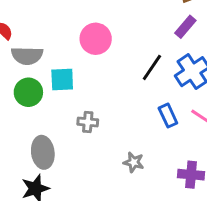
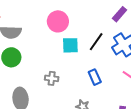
cyan square: (62, 79) -> (70, 45), moved
blue rectangle: (168, 116) -> (95, 77), moved

